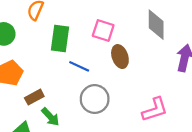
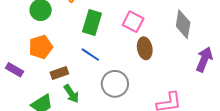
blue line: (79, 66) -> (90, 55), moved

